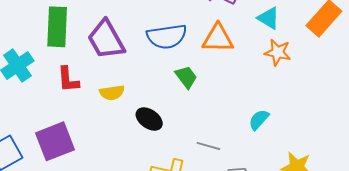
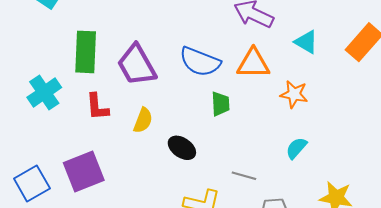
blue semicircle: (167, 36) -> (200, 62), turned 30
orange star: (278, 52) -> (294, 94), moved
green trapezoid: (186, 77) -> (220, 104), turned 35
yellow semicircle: (112, 93) -> (143, 120), turned -60

